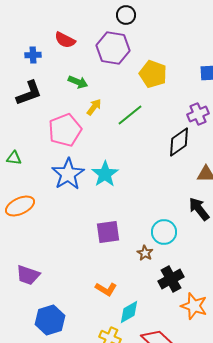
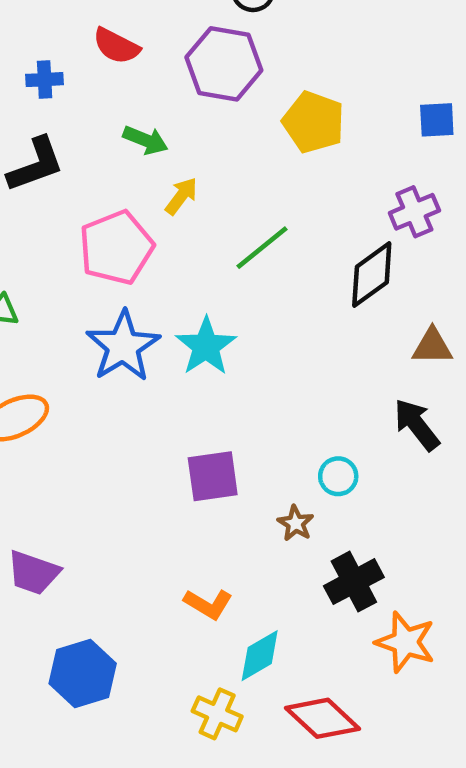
green line: (130, 115) -> (262, 248), moved
cyan circle: (164, 232) -> (338, 476), size x0.7

